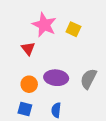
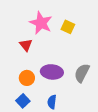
blue square: (25, 109) -> (23, 101), turned 32

